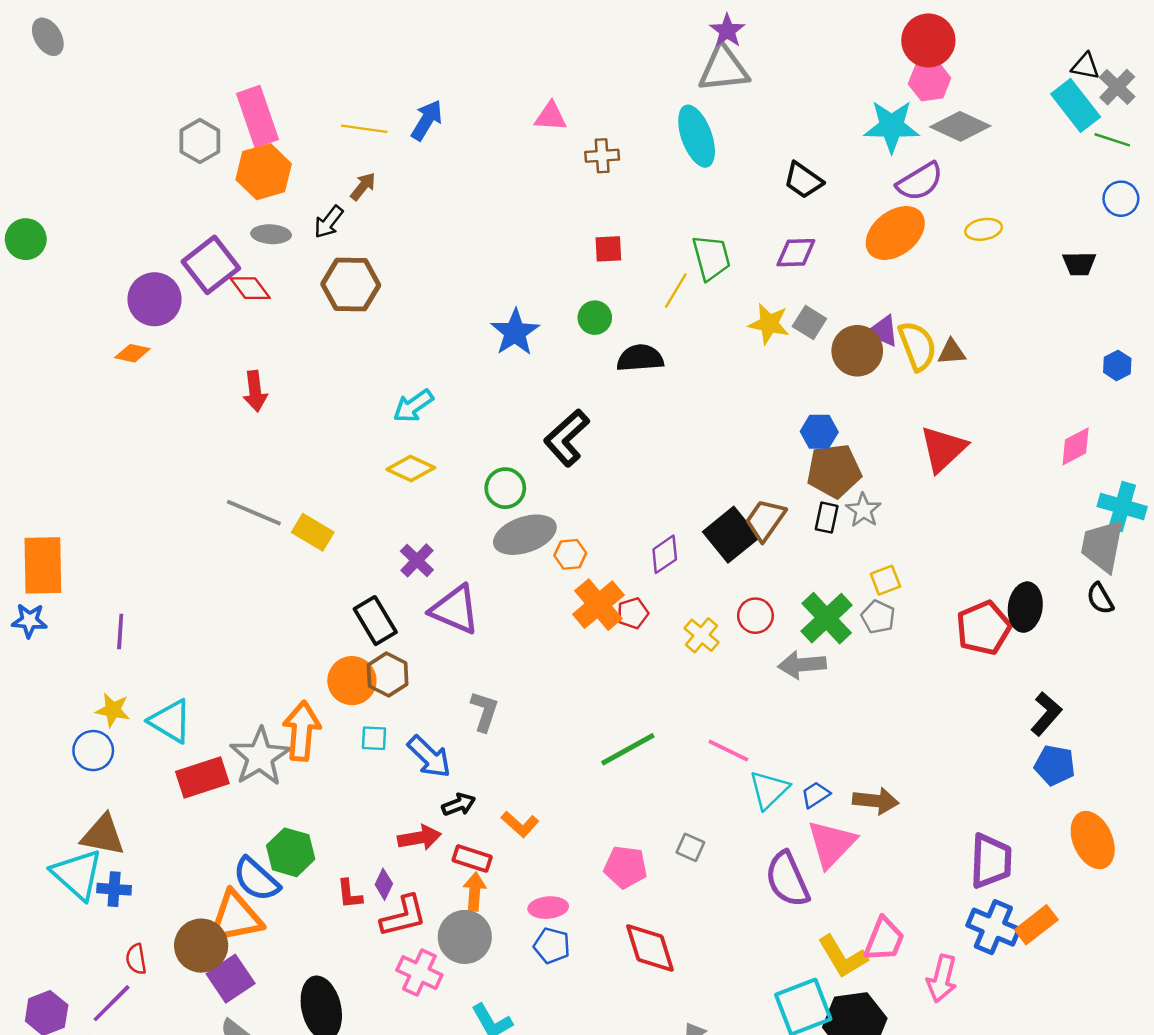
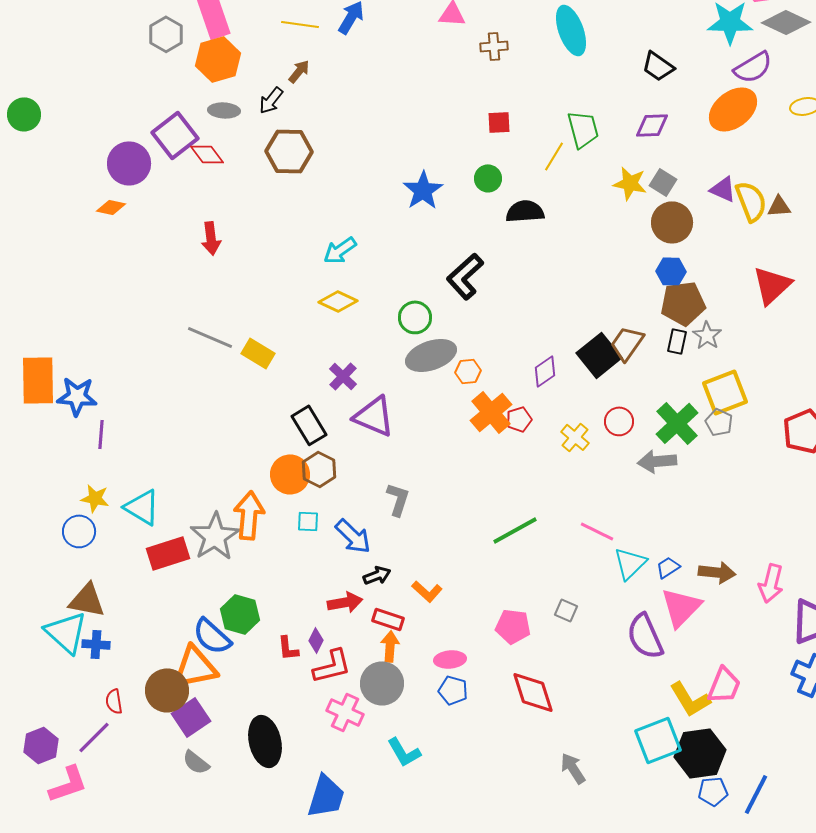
brown circle: (857, 351) -> (672, 222), moved
yellow square: (885, 580) -> (725, 392), size x1.8
blue star: (29, 621) -> (77, 396), moved, size x1.4
pink arrow: (942, 979) -> (771, 583), moved

